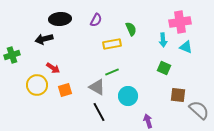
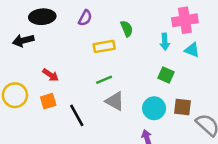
red arrow: (53, 68) -> (51, 75), moved
gray triangle: (97, 87) -> (115, 101), moved
cyan circle: (128, 96) -> (154, 108), moved
black line: (99, 112) -> (77, 115), moved

